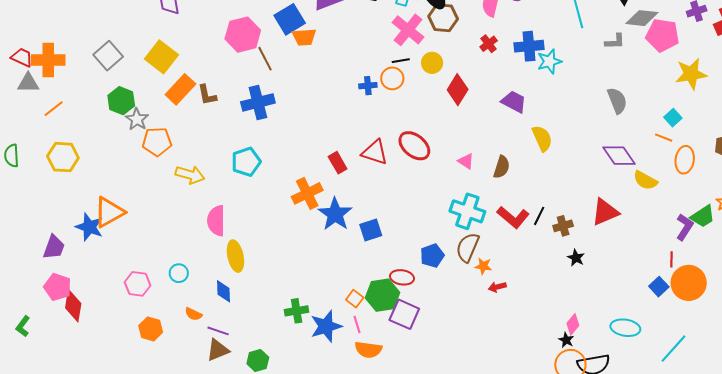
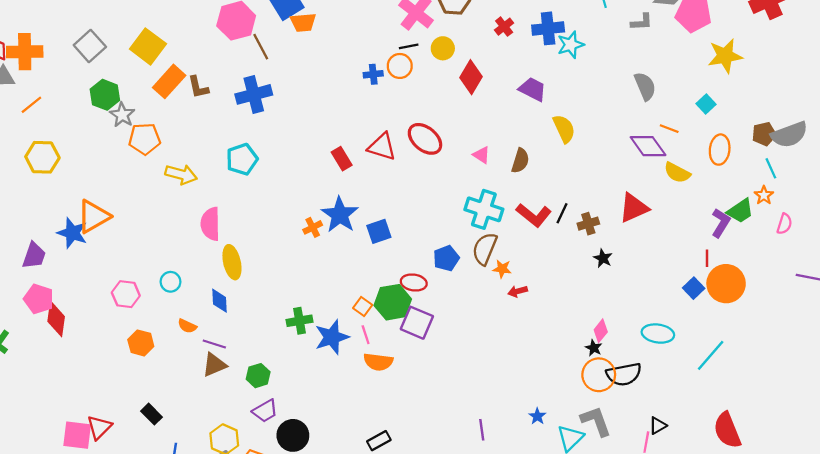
orange line: (664, 138) -> (669, 129), moved
orange cross: (307, 193) -> (313, 227), moved, size x0.6

